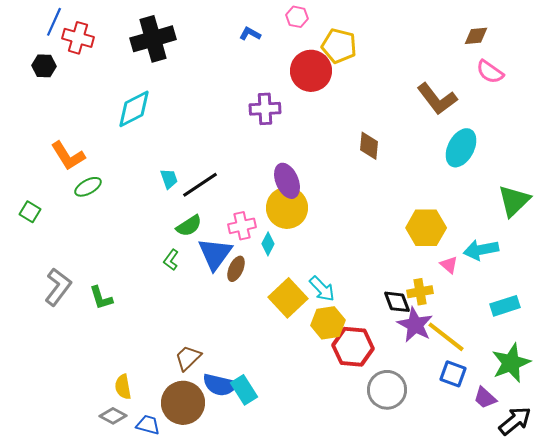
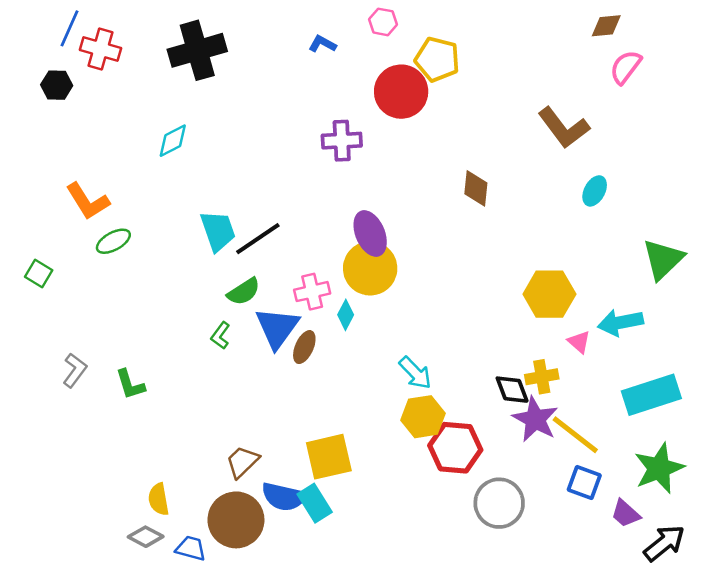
brown diamond: (476, 36) -> (606, 26), moved
pink semicircle: (490, 72) -> (626, 67), moved, turned 92
cyan diamond: (134, 109) -> (173, 141), size x0.7
cyan ellipse: (461, 148) -> (595, 191), size x0.6
cyan trapezoid: (169, 179) -> (218, 231), size x1.6
gray L-shape: (58, 287) -> (75, 370), size x0.7
yellow square: (288, 298) -> (329, 457), moved, turned 30
cyan rectangle: (505, 306) -> (651, 395), size x1.5

